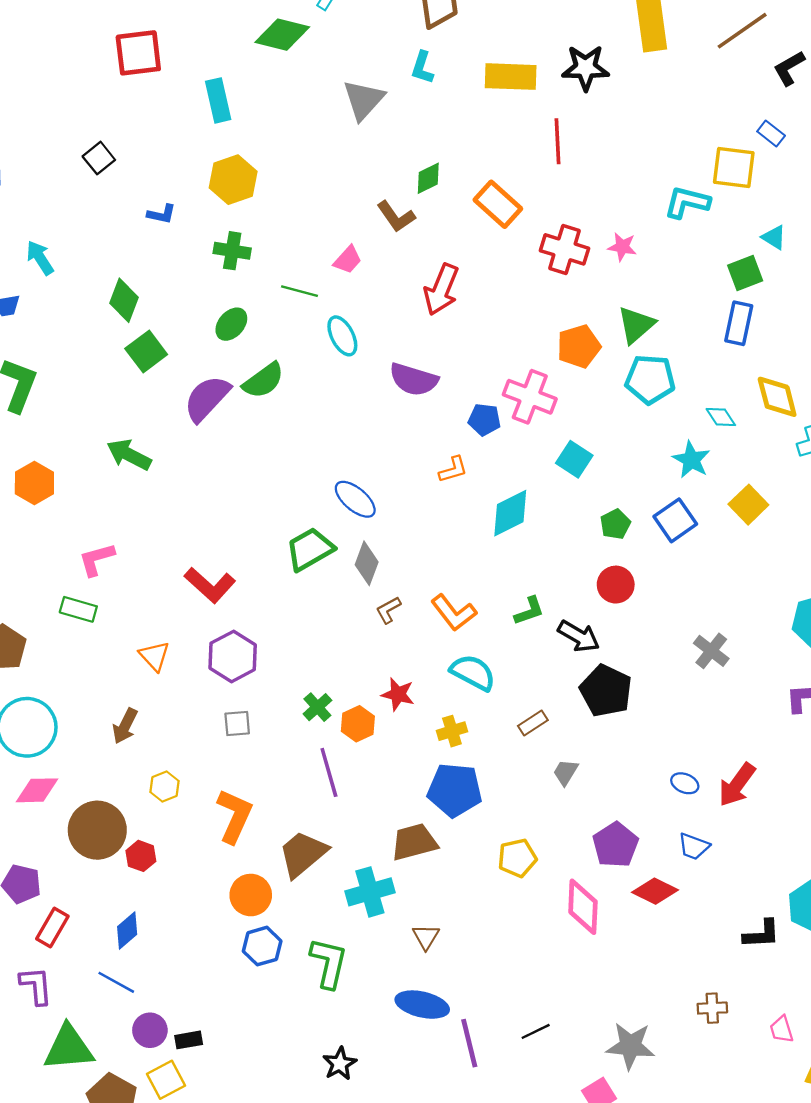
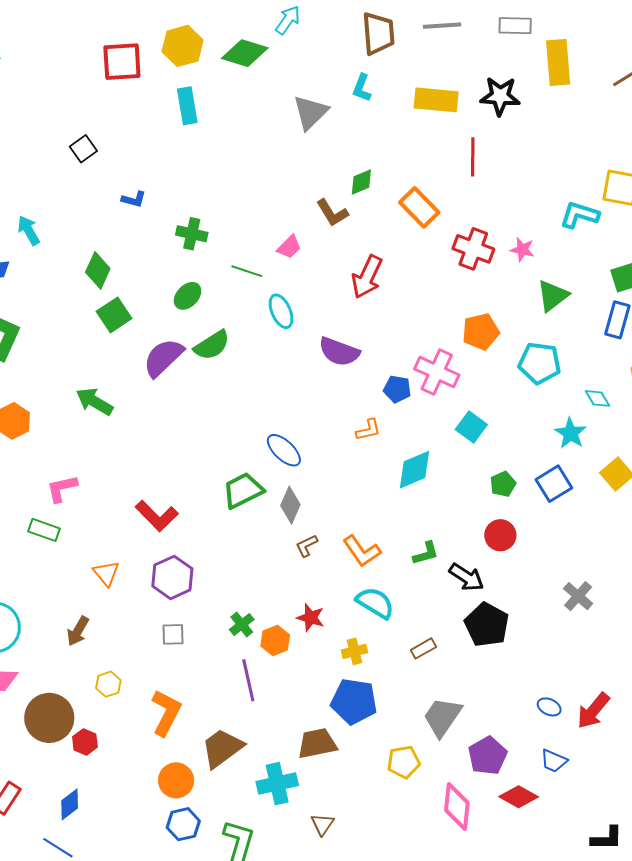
yellow hexagon: (233, 180) -> (183, 46), moved
green triangle: (636, 325) -> (553, 296), moved
gray trapezoid: (566, 772) -> (442, 717), moved, size x1.8

